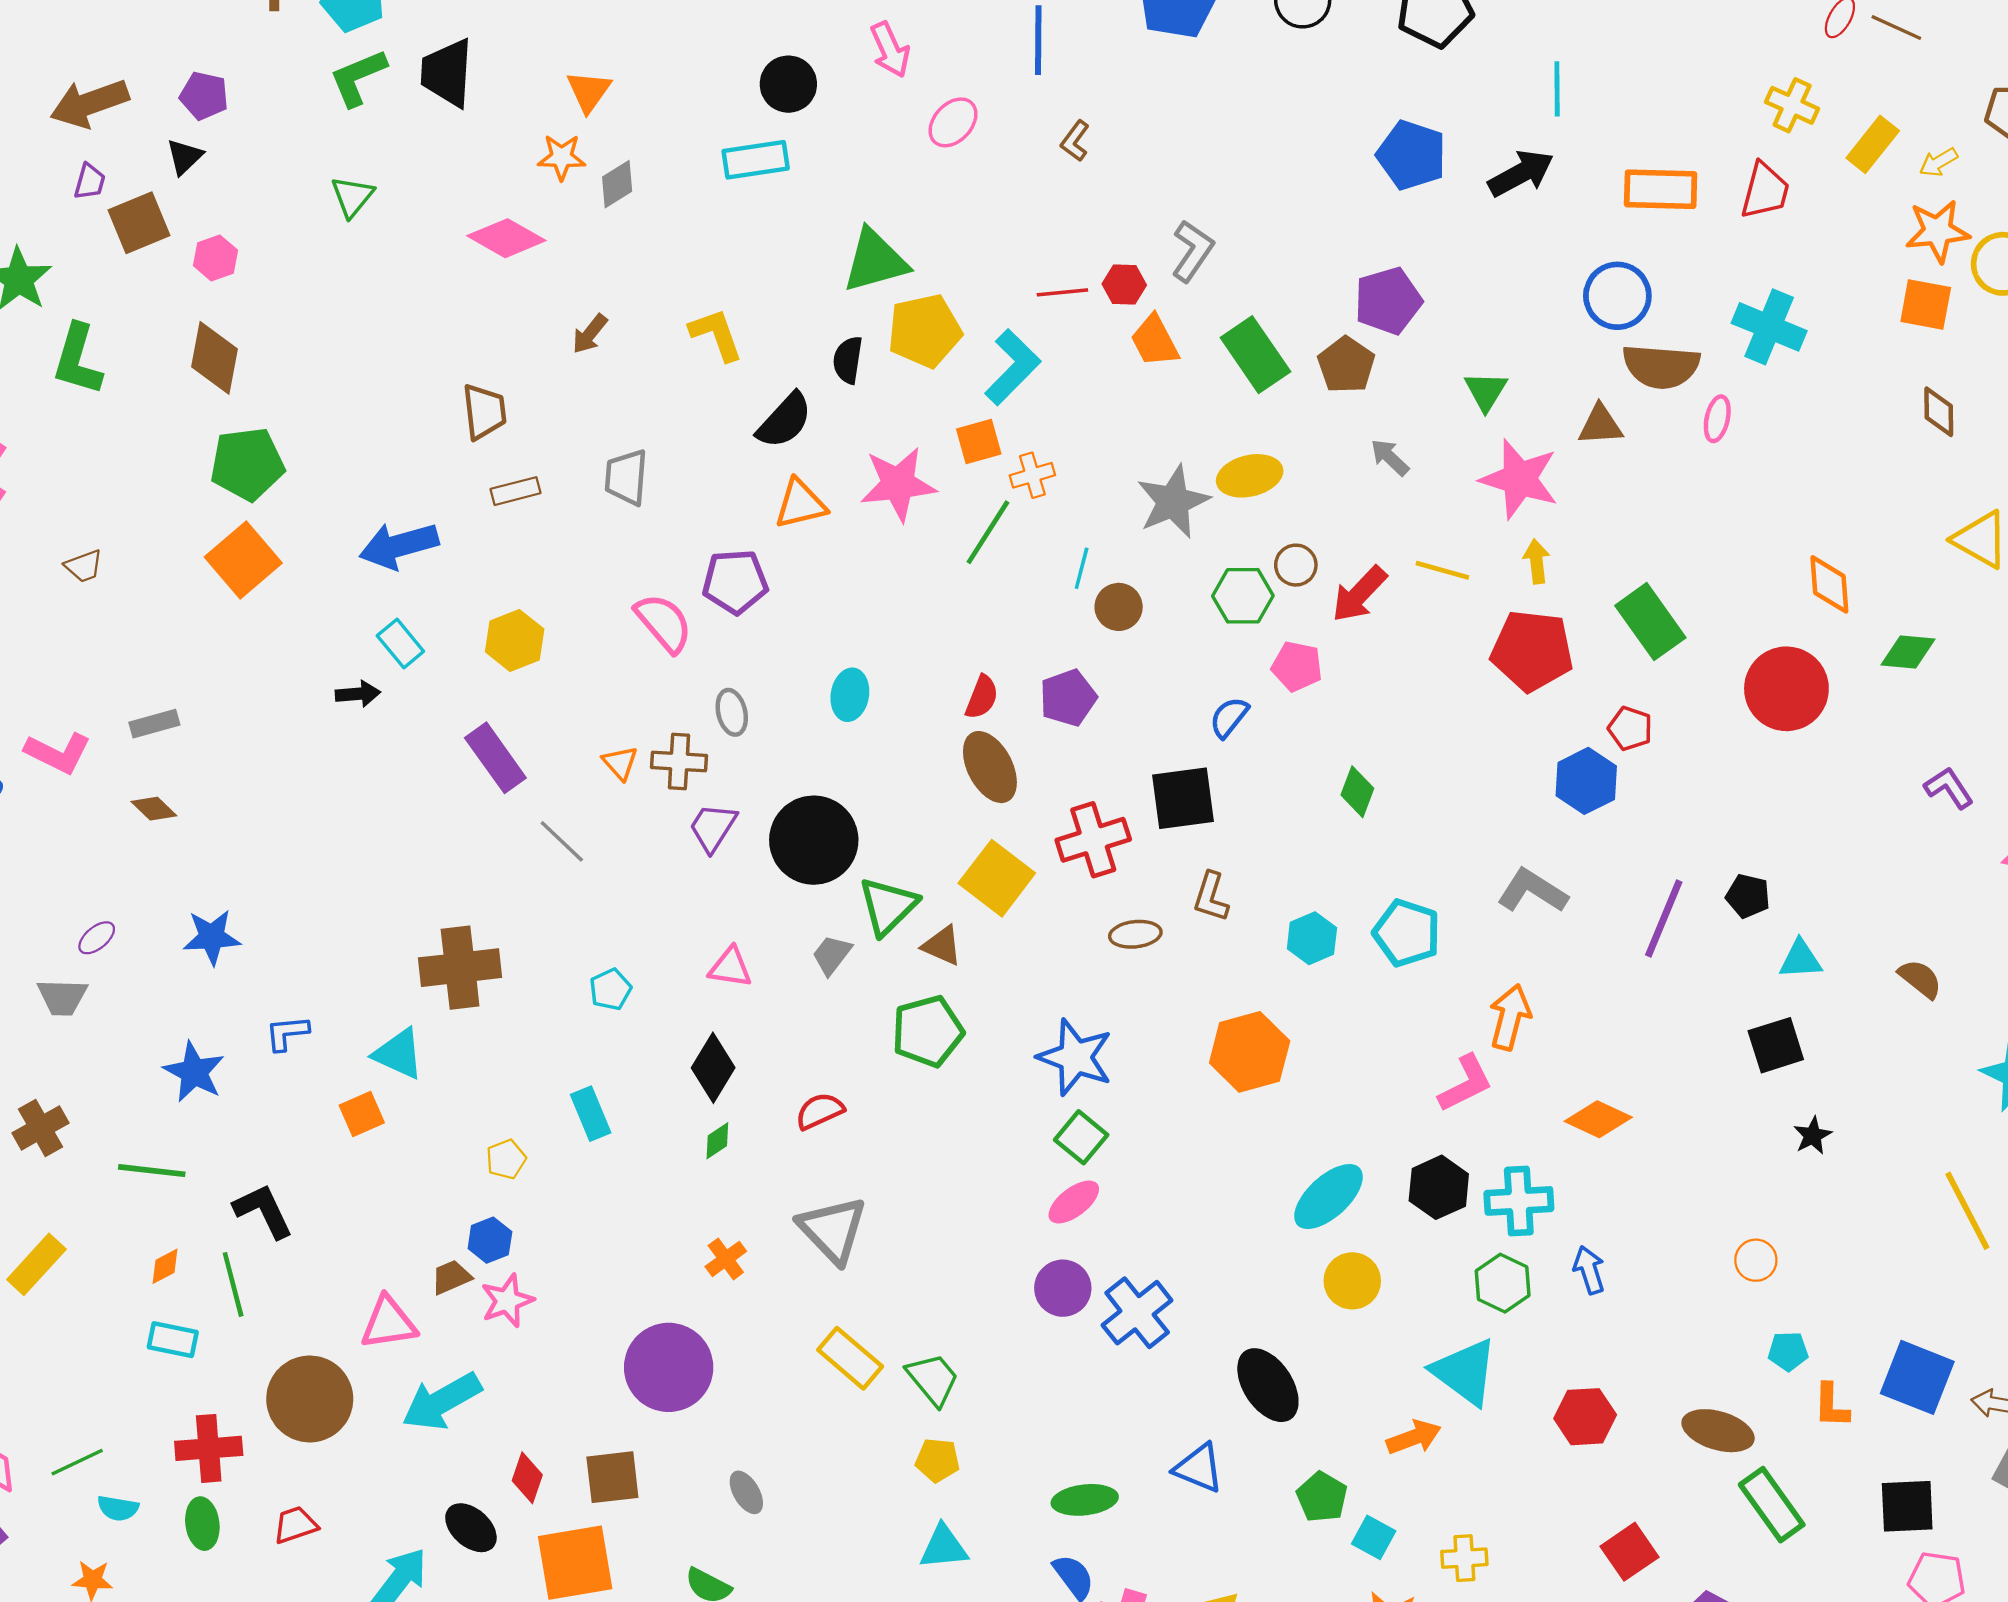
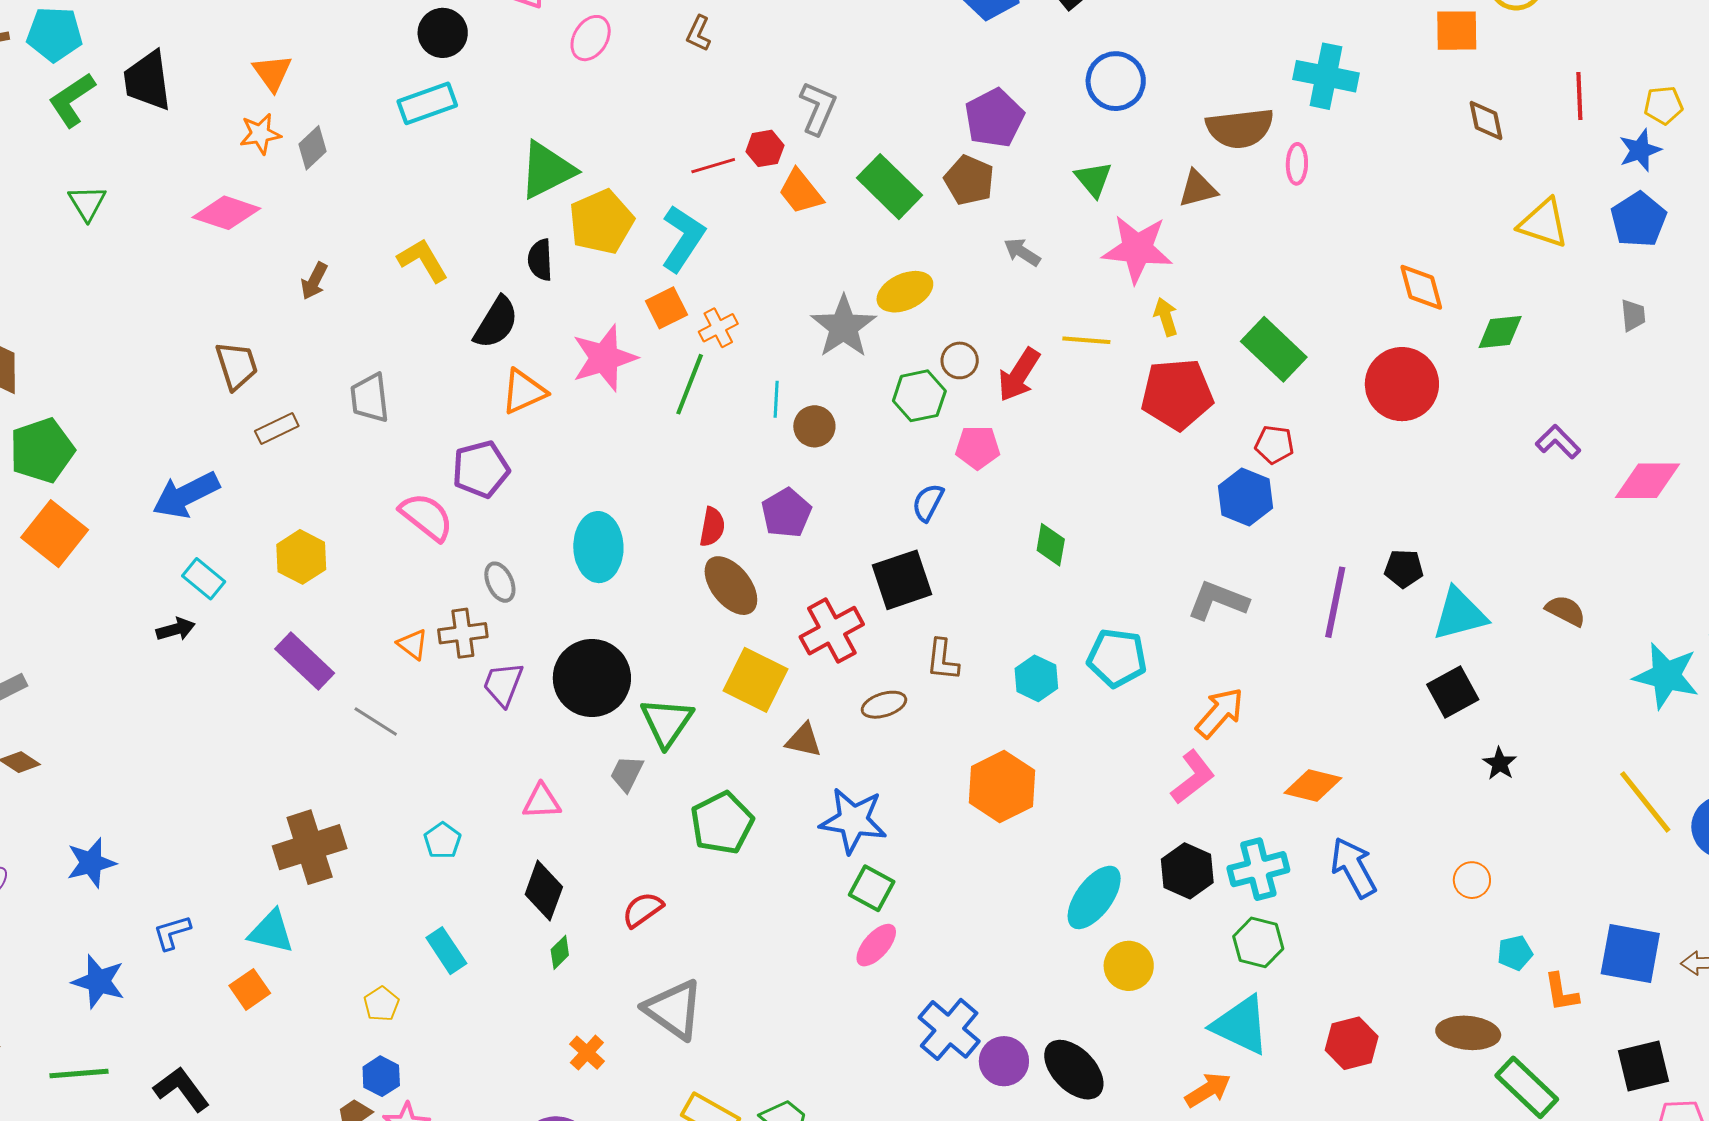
blue circle: (1617, 296) -> (1116, 81), moved
cyan ellipse: (850, 695) -> (598, 547), size x1.5
brown triangle: (942, 946) -> (804, 740), moved
cyan triangle: (1800, 959) -> (1460, 614), size x1.5
orange arrow: (1510, 1017) -> (1220, 713), turned 38
blue arrow: (1589, 1270) -> (1354, 868), moved, size x1.5
purple circle: (1063, 1288) -> (1004, 1061), moved

